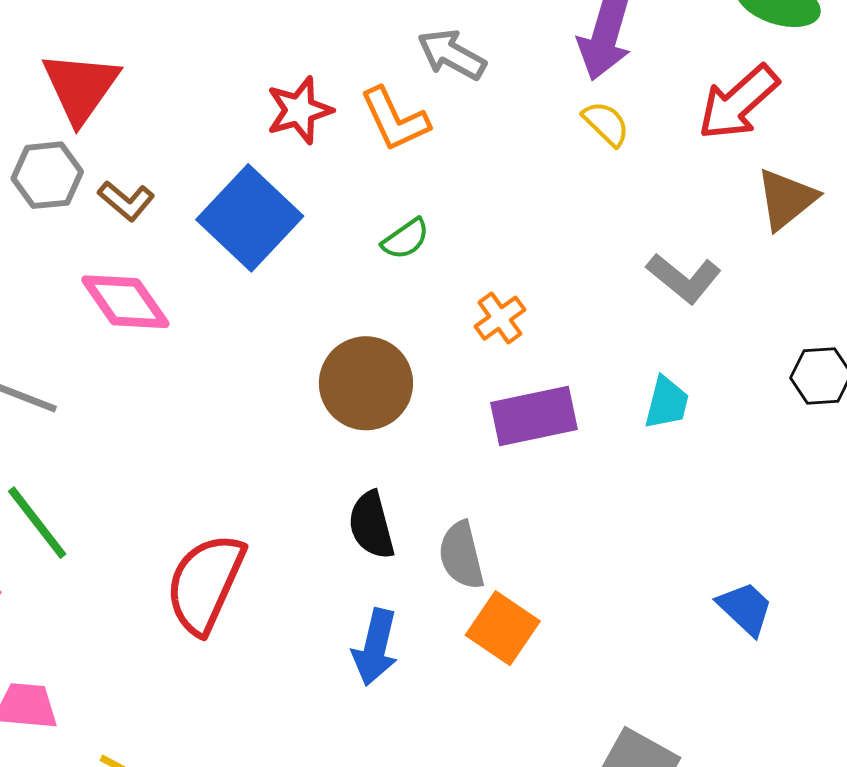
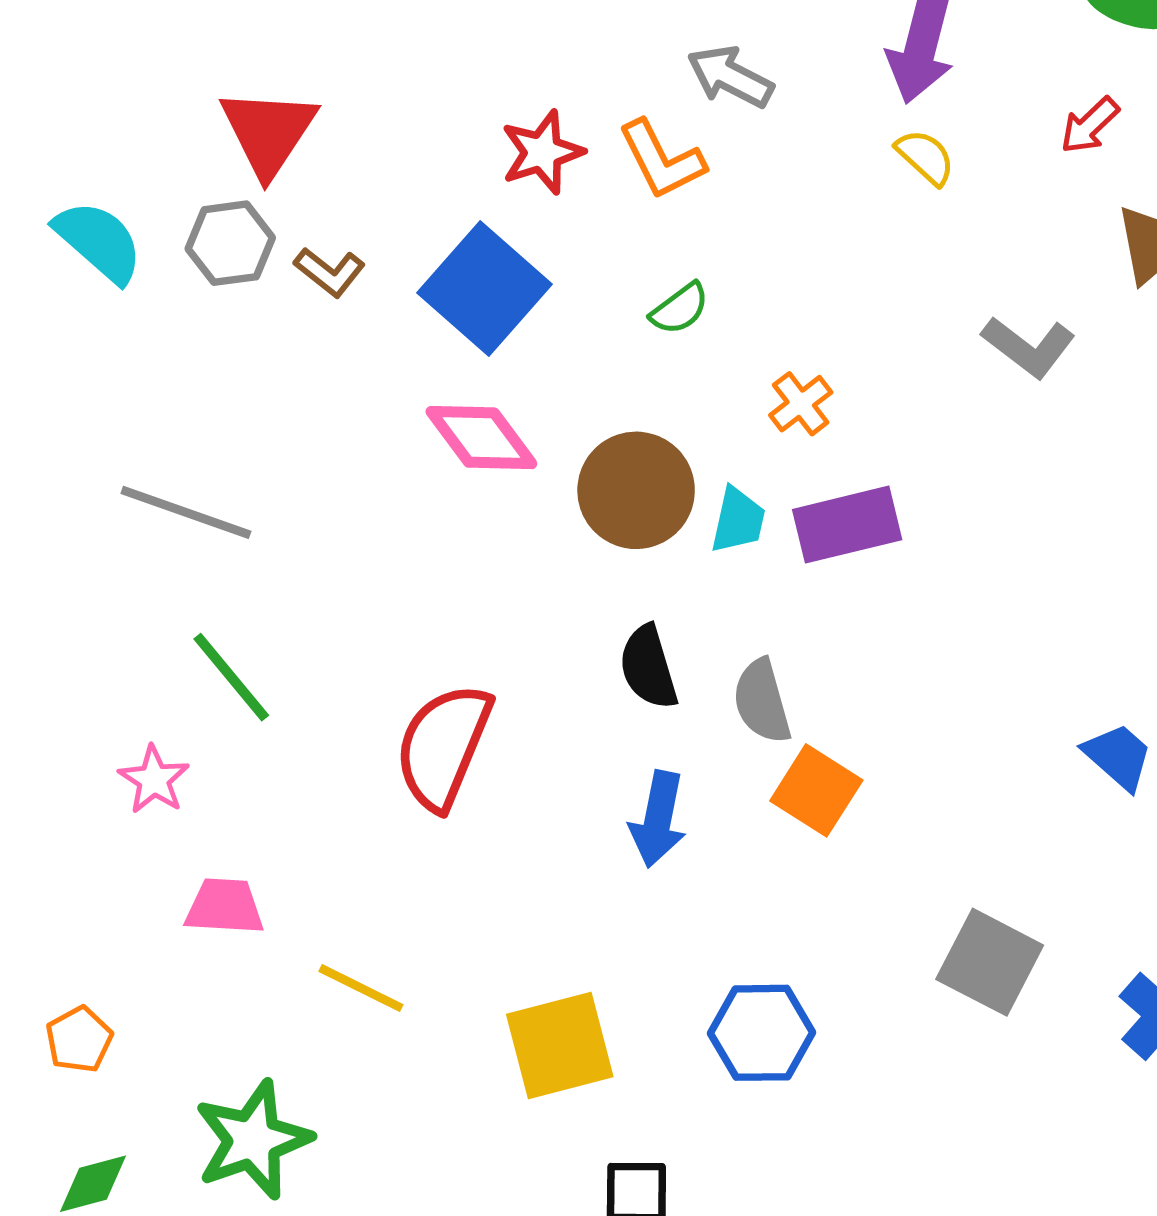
red arrow: (738, 102) -> (1090, 125), size x0.6
pink diamond: (125, 302) -> (481, 438), moved
cyan trapezoid: (667, 403) -> (738, 520), moved

